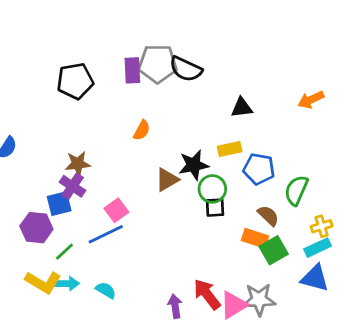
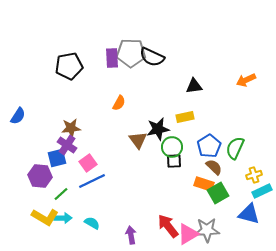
blue pentagon: (259, 169) -> (209, 146), moved, turned 30
brown triangle: (167, 180) -> (138, 140), turned -36
pink square: (116, 210) -> (88, 163), moved
cyan rectangle: (318, 248) -> (262, 191), moved
purple arrow: (175, 306) -> (131, 235), moved

